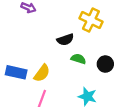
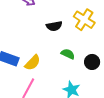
black semicircle: (65, 40) -> (54, 26), moved

